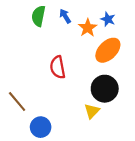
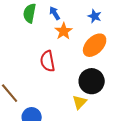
orange star: (88, 28) -> (64, 31), moved

